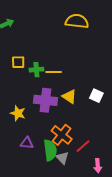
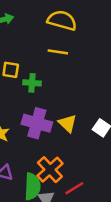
yellow semicircle: (77, 21) -> (62, 20), moved
yellow line: (54, 72) -> (58, 52), moved

